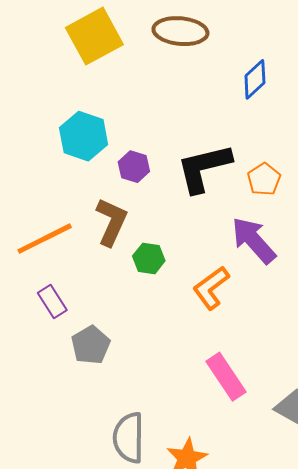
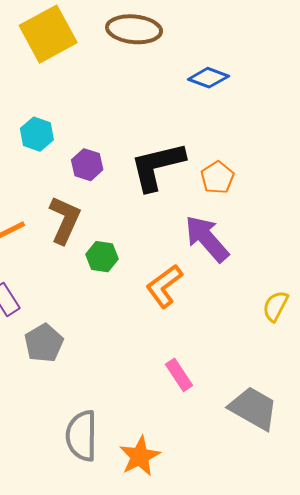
blue diamond: (255, 79) -> (208, 78), turned 63
cyan hexagon: (84, 136) -> (37, 134), size x0.7
pink rectangle: (226, 377) -> (179, 375), size x0.7

